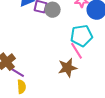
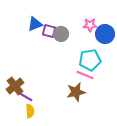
pink line: (77, 51) -> (85, 75), turned -36

